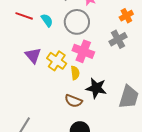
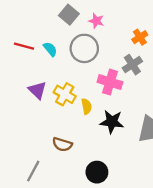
pink cross: (83, 51) -> (110, 82), moved
brown semicircle: (73, 101) -> (62, 144), moved

